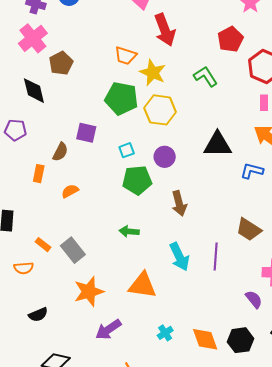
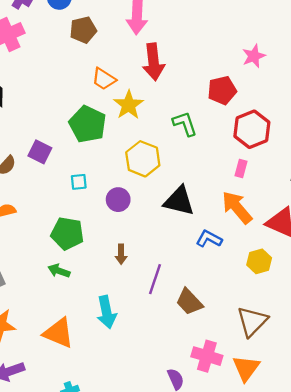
brown pentagon: (61, 63) -> (83, 30), moved
yellow hexagon: (160, 110) -> (143, 159), moved
green pentagon: (137, 180) -> (67, 233), moved
brown arrow: (179, 203) -> (121, 254), size x0.7
purple line: (216, 257) -> (155, 279), moved

